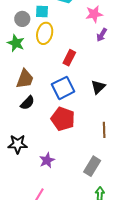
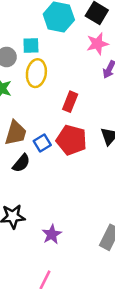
blue square: (63, 88) -> (42, 143), moved, size x0.6
red pentagon: (63, 119) -> (71, 140), moved

